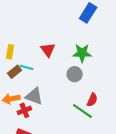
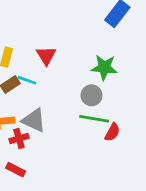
red triangle: (48, 50) -> (46, 55), moved
green line: (82, 111) -> (94, 119), moved, turned -30

